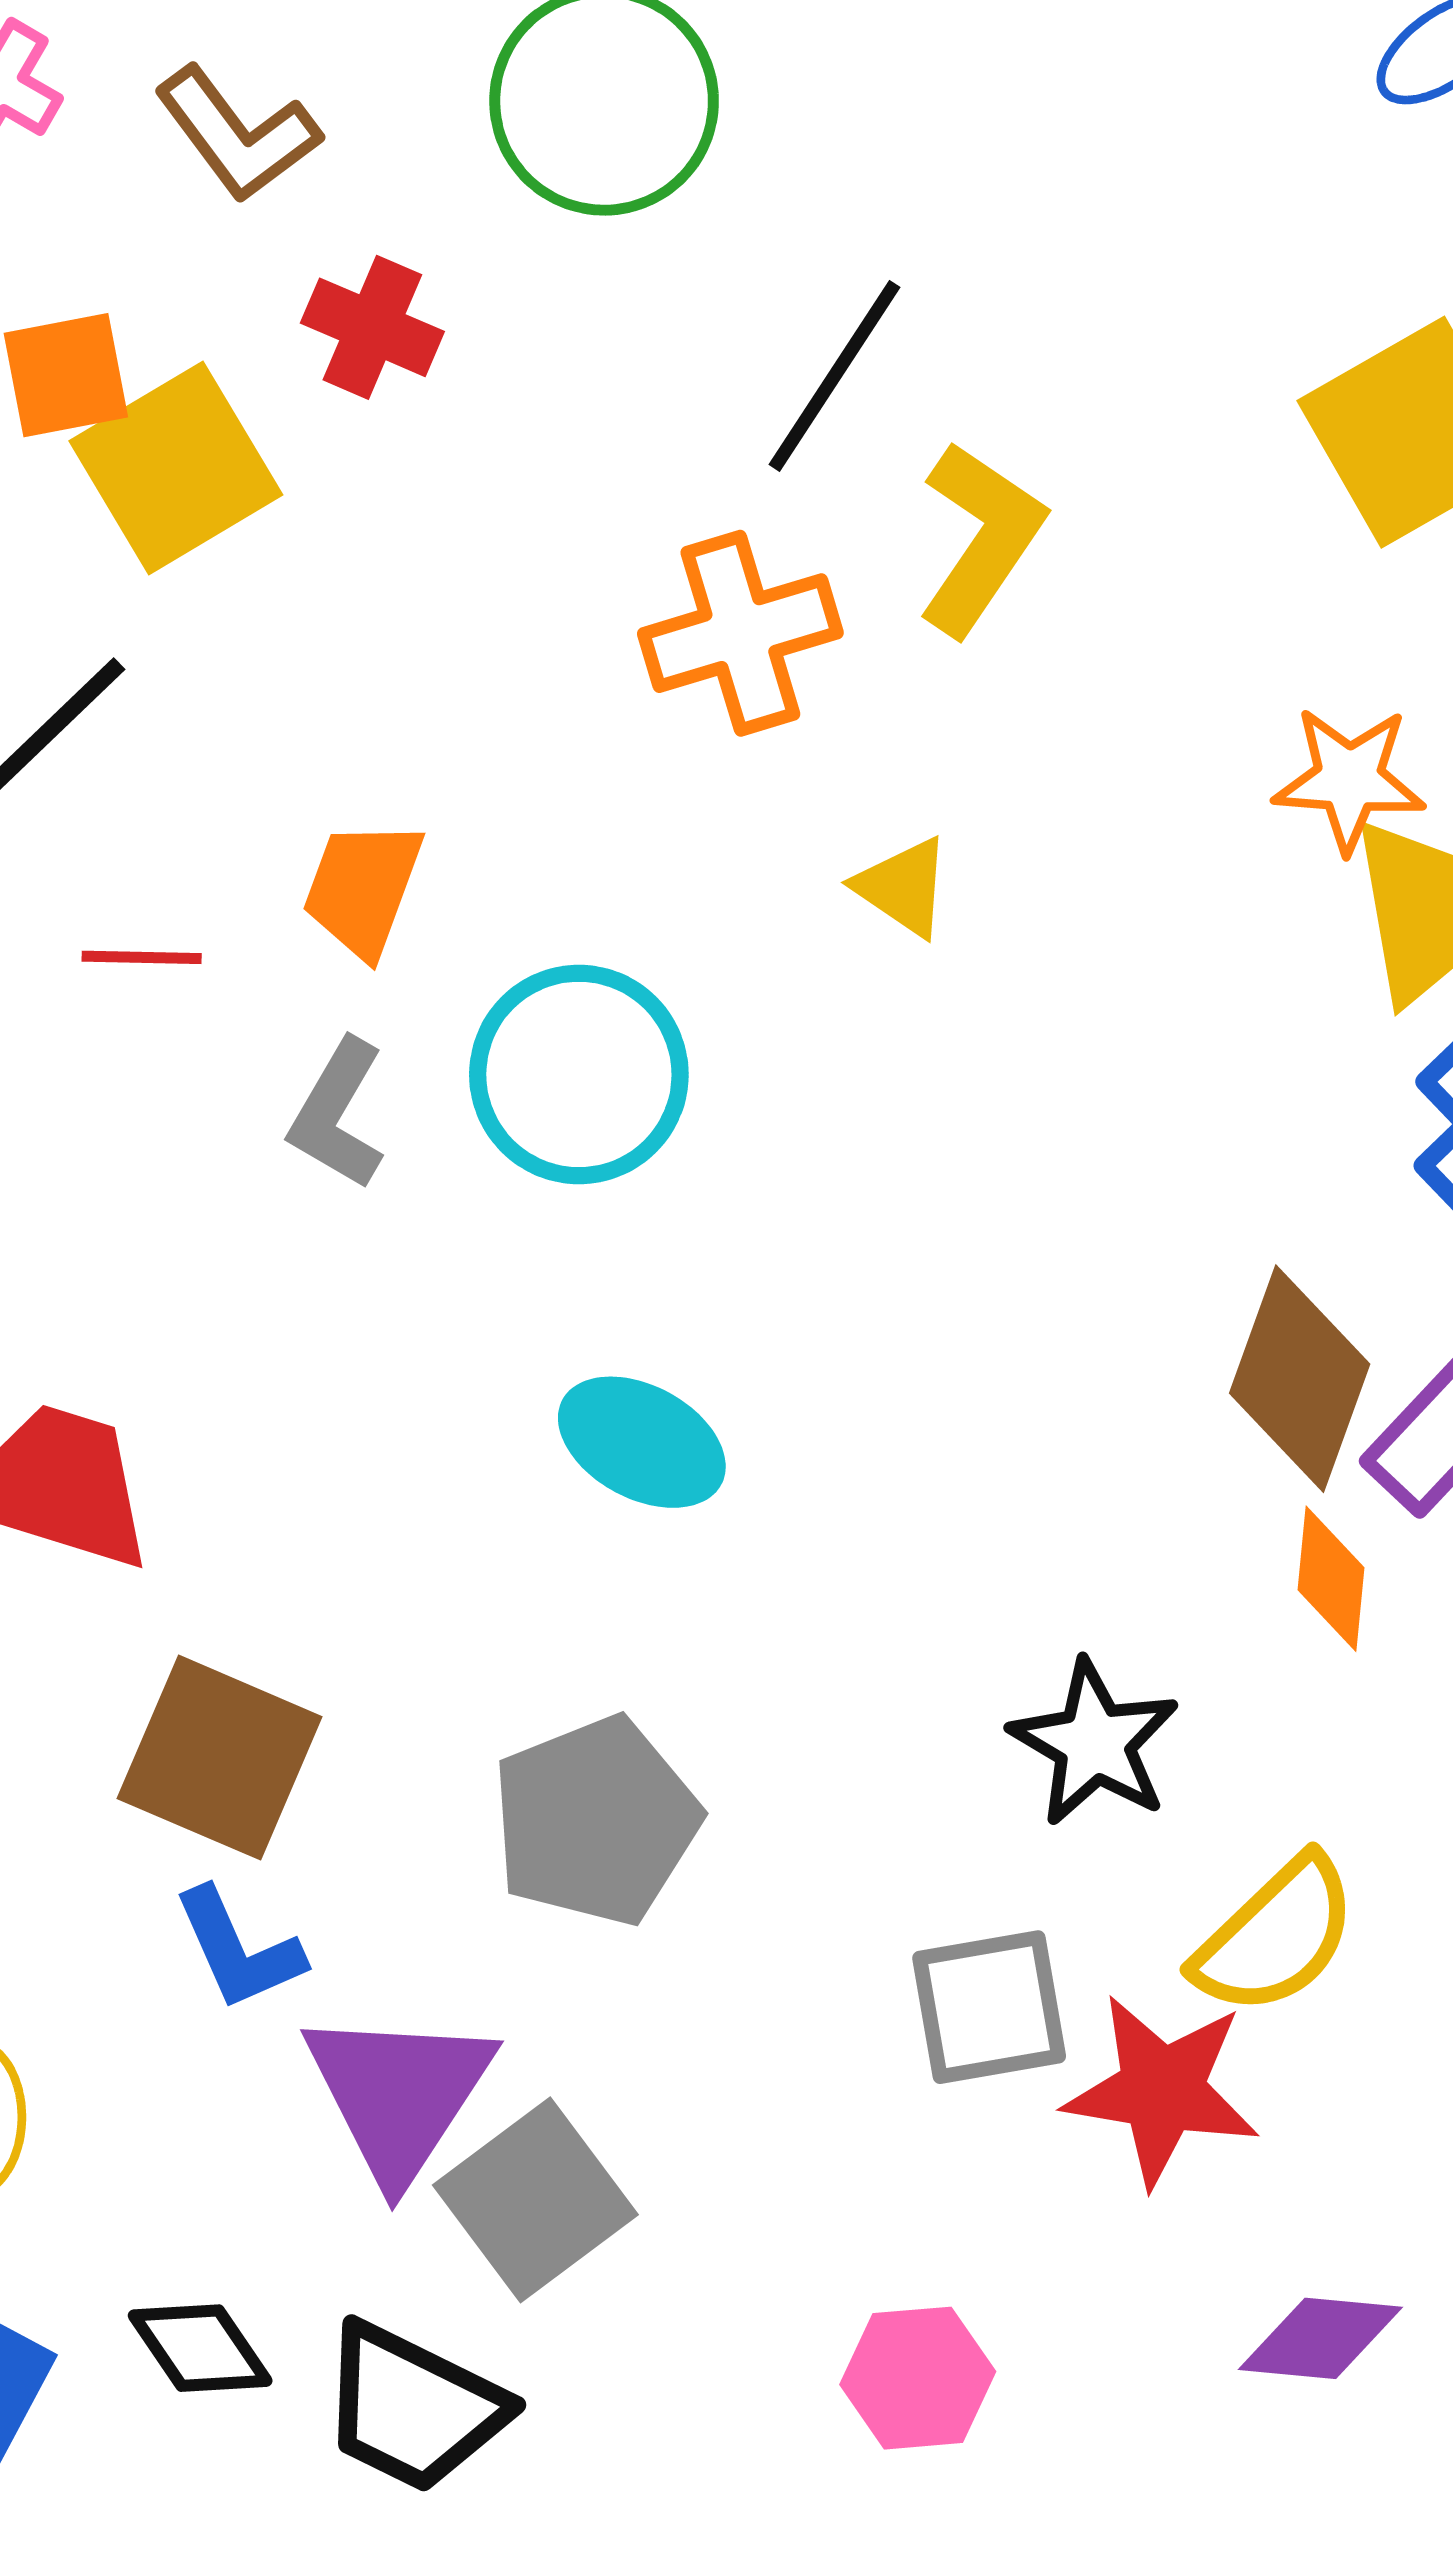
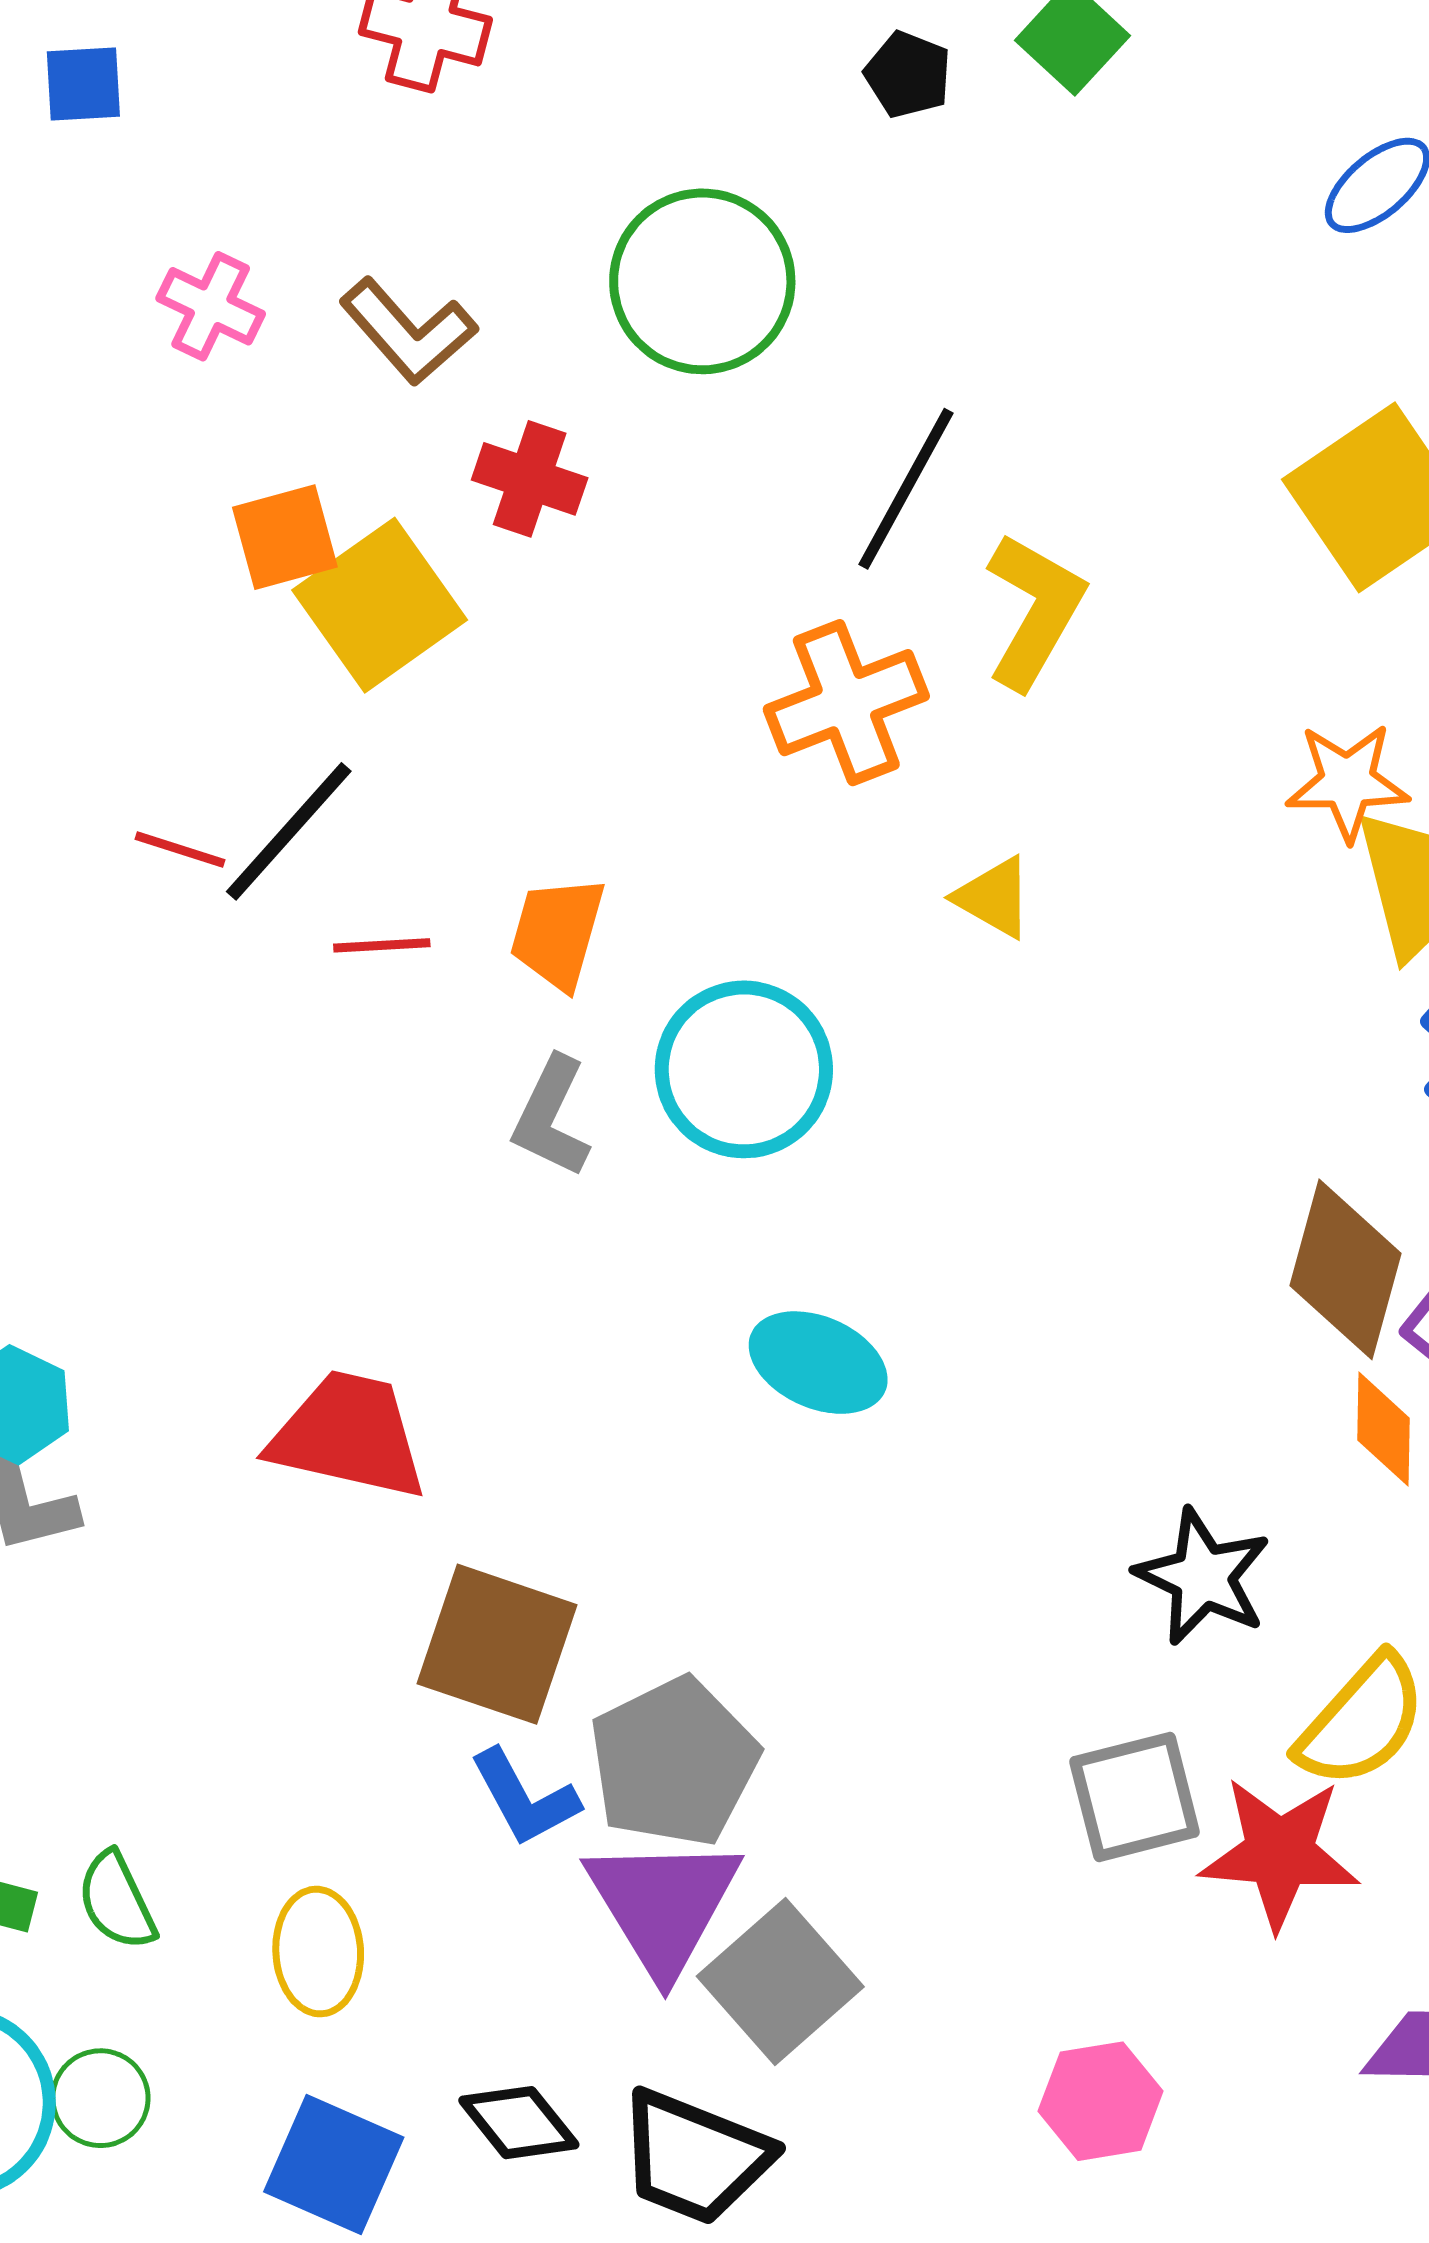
red line: (142, 957) -> (382, 945), moved
gray pentagon: (596, 1821) -> (674, 1762), moved

